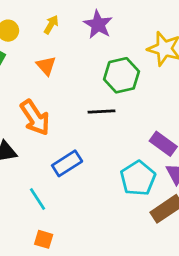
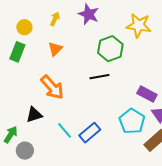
orange triangle: (46, 66) -> (55, 49), turned 35
blue rectangle: (67, 163) -> (90, 133), moved
cyan line: (38, 199) -> (64, 130), moved

